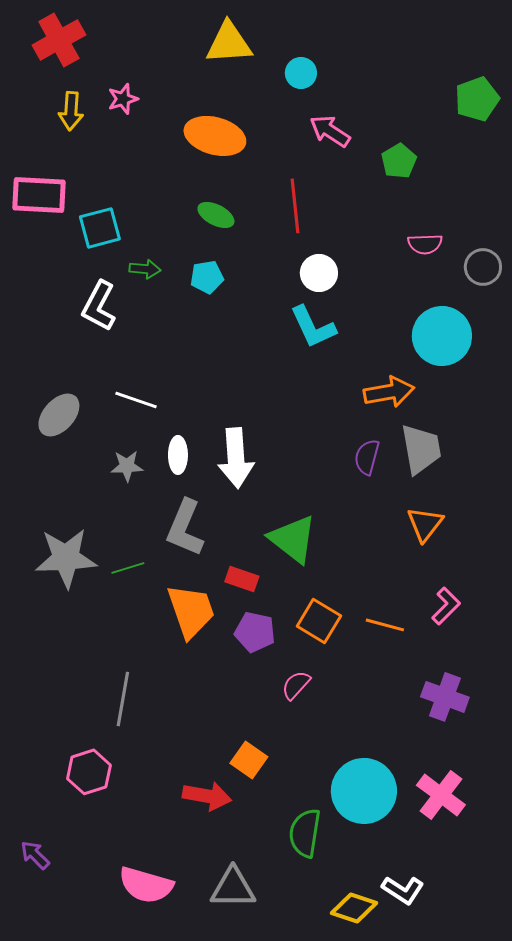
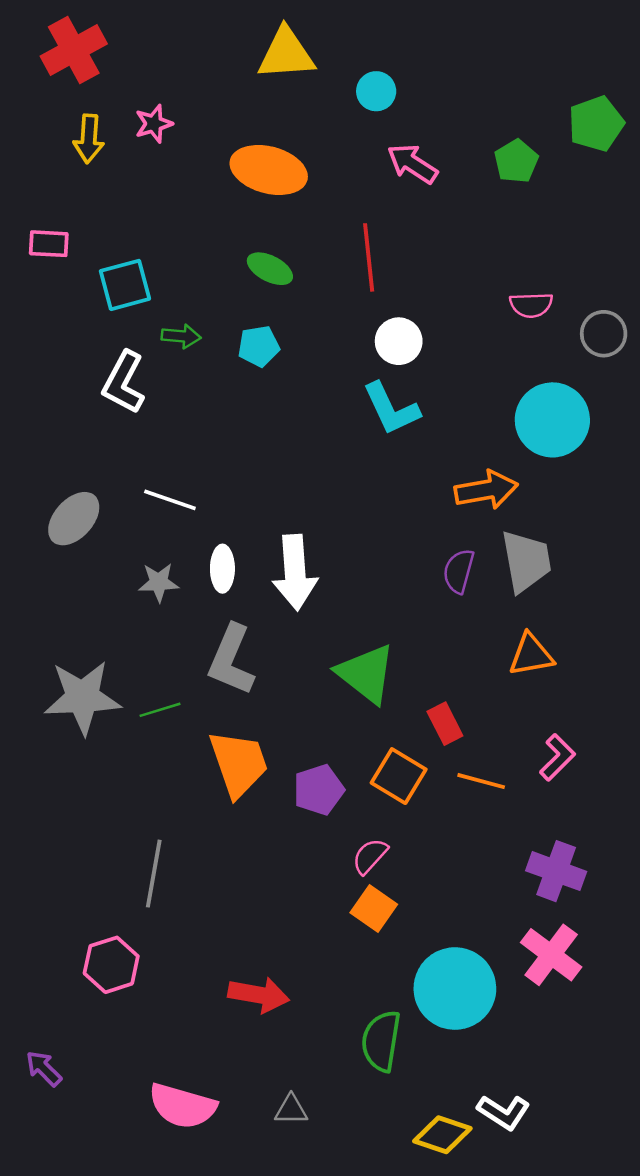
green pentagon: (399, 161) -> (516, 161), moved
pink rectangle: (39, 195) -> (49, 244), size x0.6
orange triangle: (425, 524) -> (531, 655), turned 42
red rectangle: (242, 579) -> (445, 724), moved, turned 44
purple pentagon: (255, 632) -> (319, 790), turned -30
orange square: (249, 760) -> (374, 909), moved
pink cross: (441, 795) -> (551, 955), moved
gray triangle: (233, 888) -> (291, 1110), size x0.6

